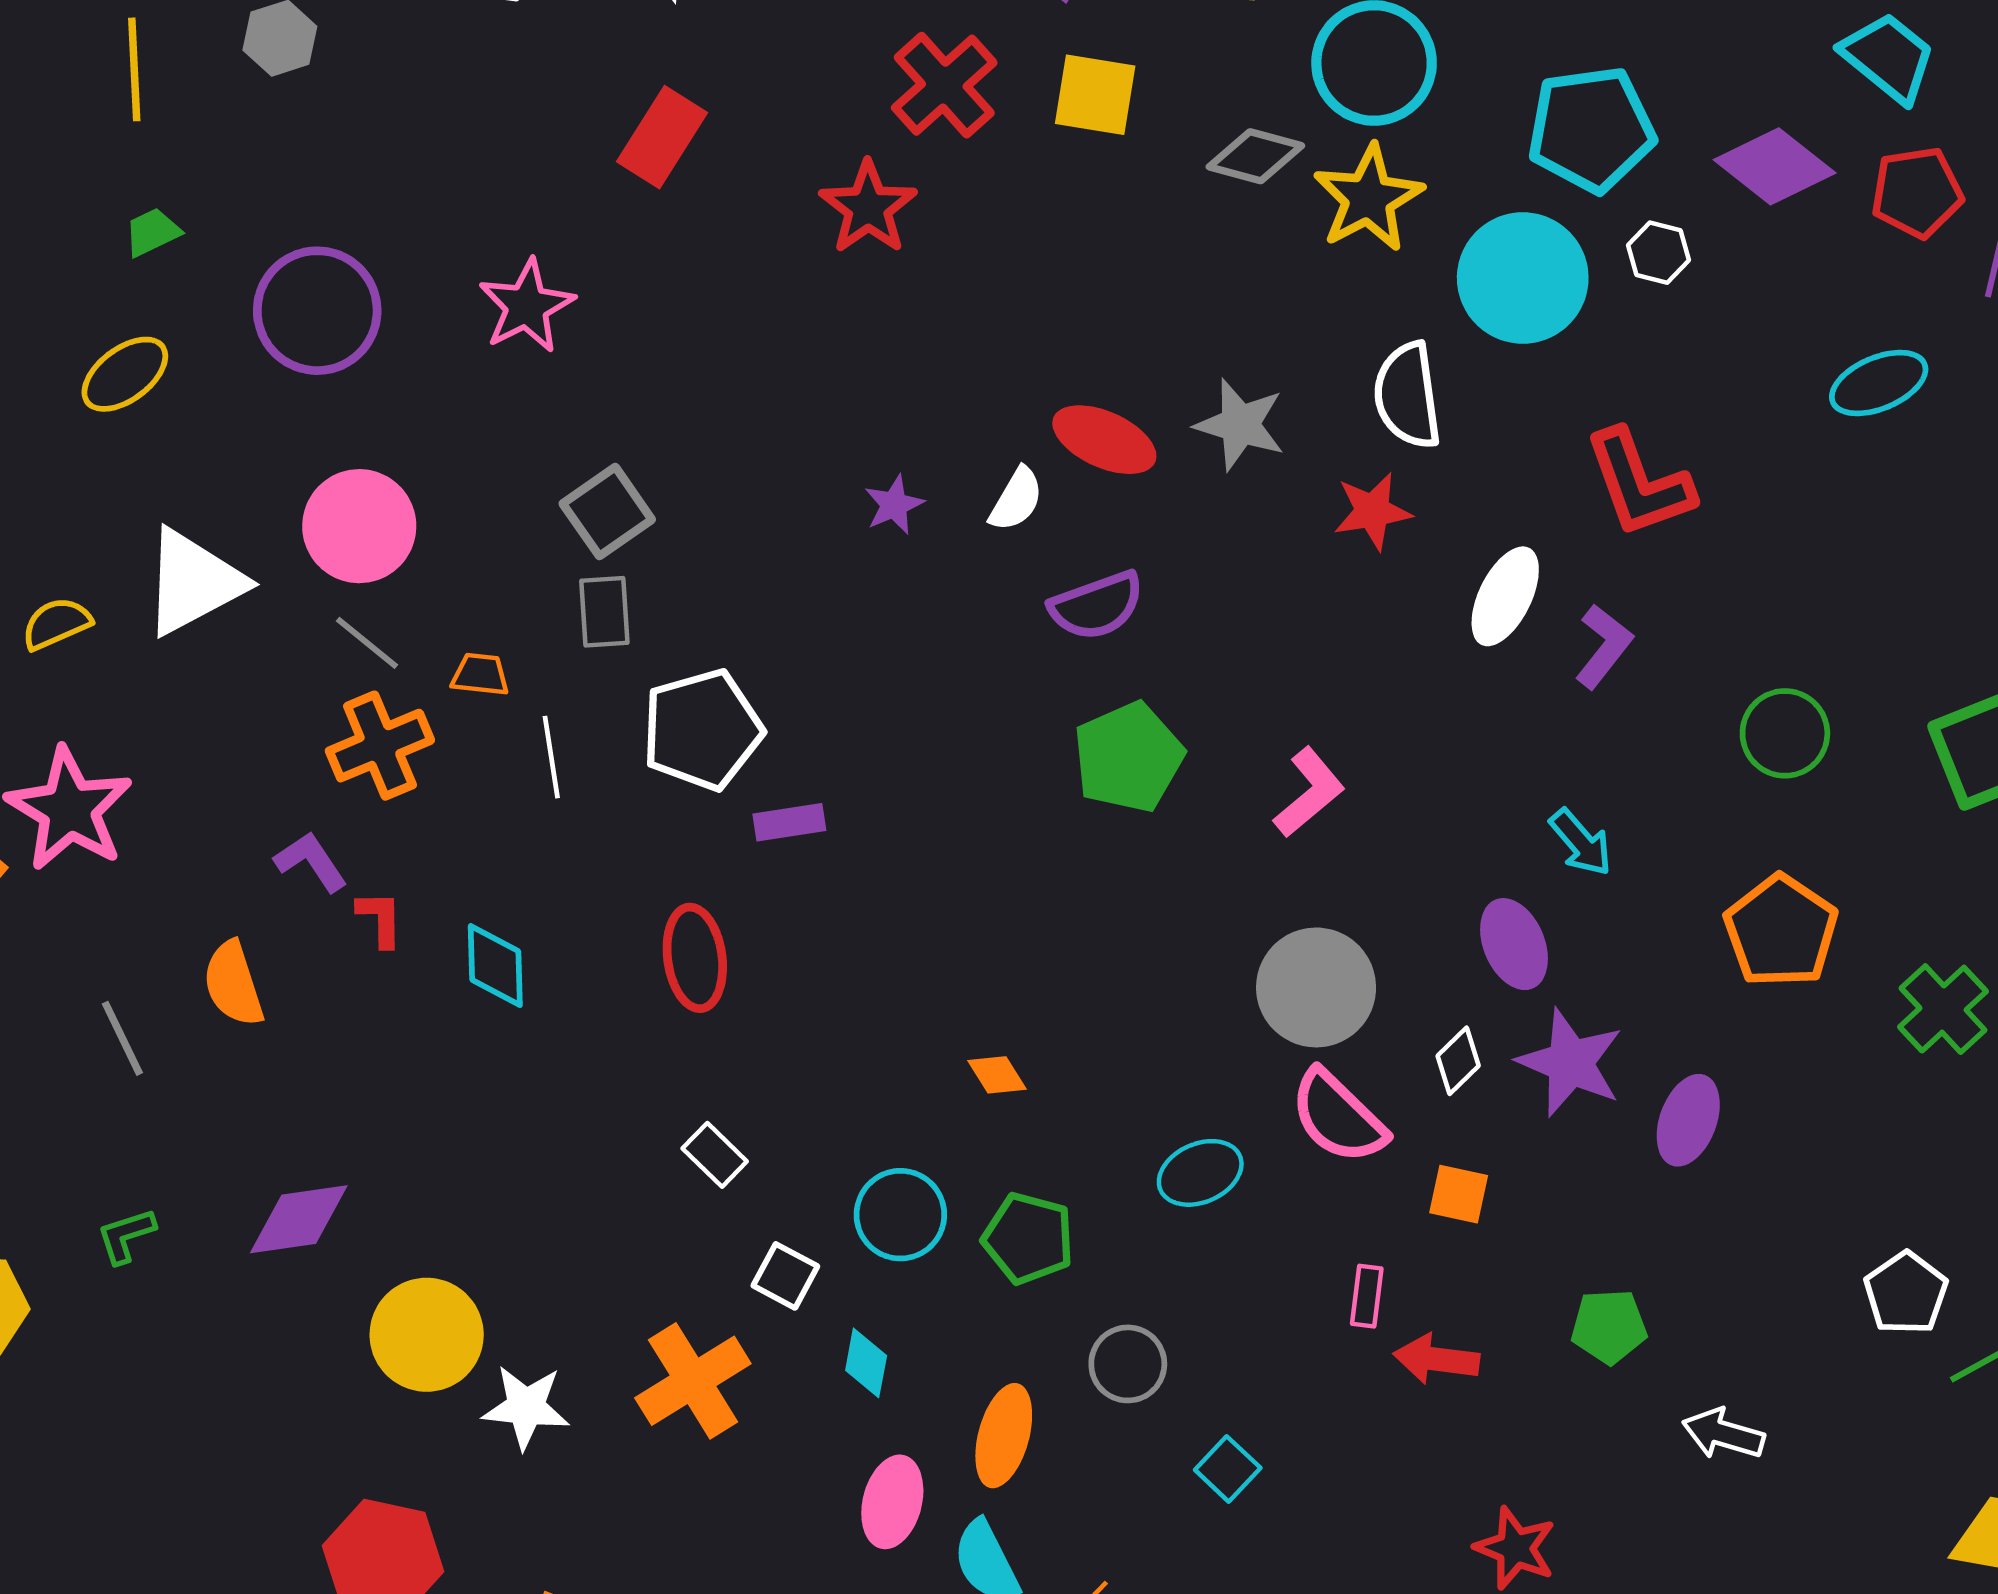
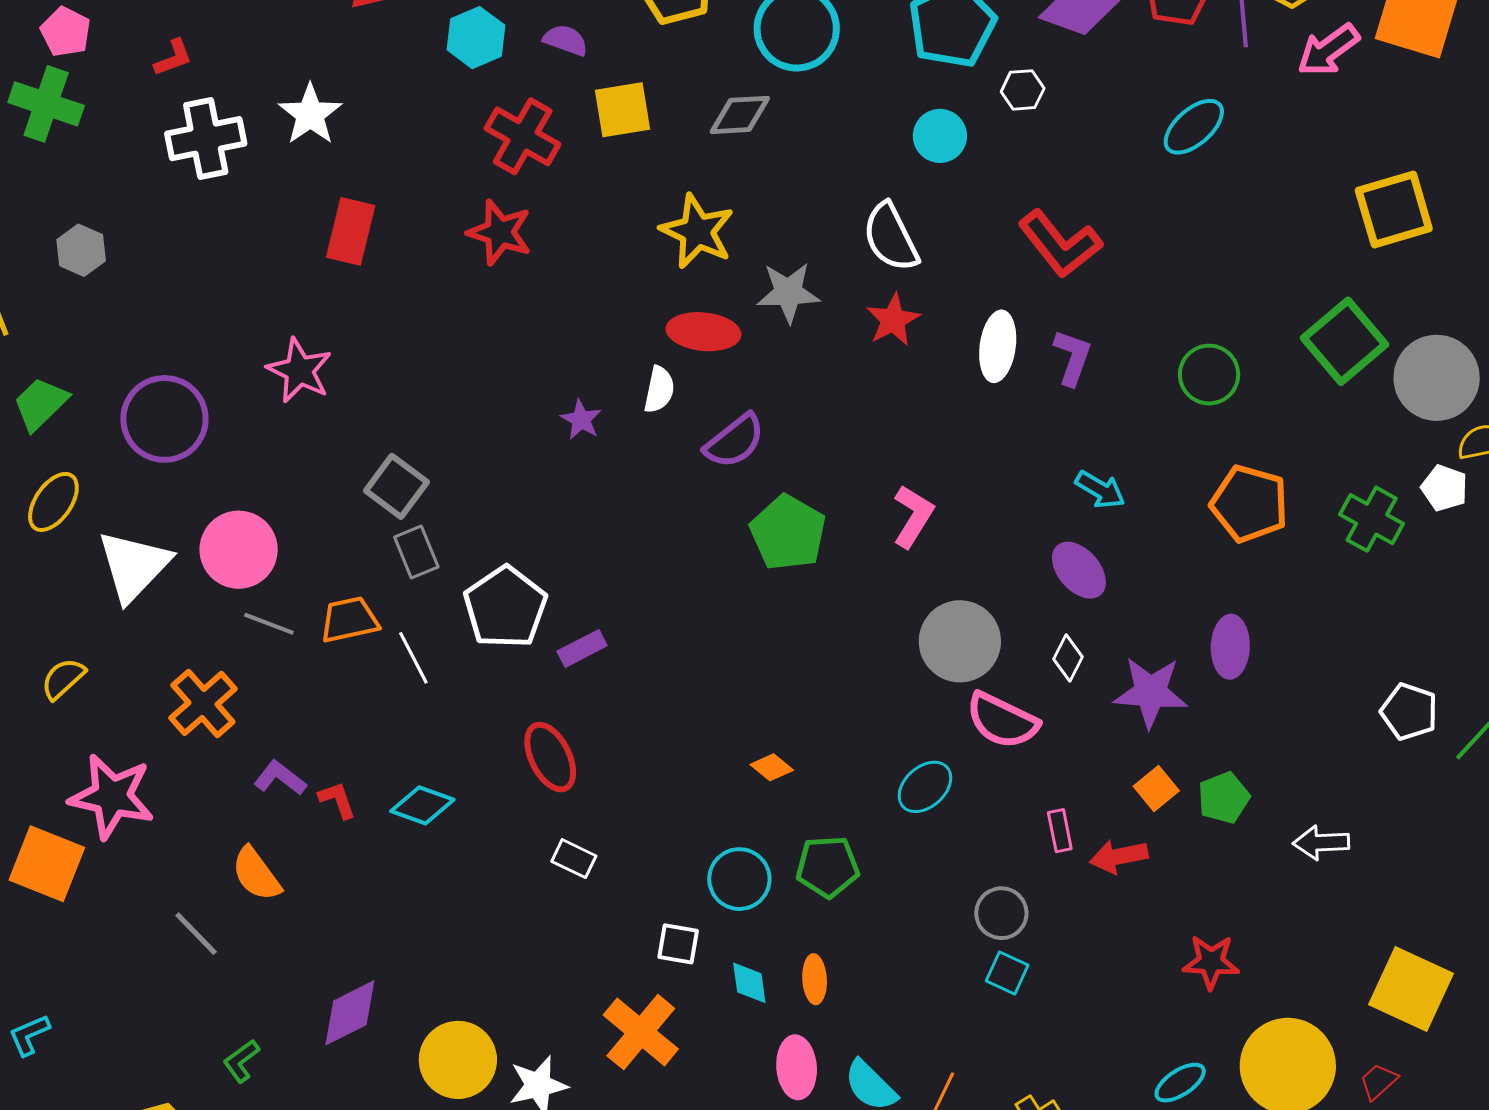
yellow star: (1368, 198) -> (697, 231), moved
green trapezoid: (152, 232) -> (40, 404), size x1.5
cyan circle: (1523, 278) -> (940, 136), size x0.6
white triangle: (193, 582) -> (134, 566), moved
orange trapezoid: (480, 674) -> (349, 620), size x1.5
orange cross: (380, 746) -> (203, 703), moved
cyan diamond: (495, 966) -> (422, 805), turned -50
purple star: (1570, 1063) -> (1151, 692), moved
white rectangle: (715, 1155) -> (574, 859), moved
orange square: (1459, 1194) -> (1156, 789), moved, turned -33
gray circle: (1128, 1364) -> (1001, 913), moved
orange ellipse: (1004, 1436) -> (815, 979), moved, size x0.7

